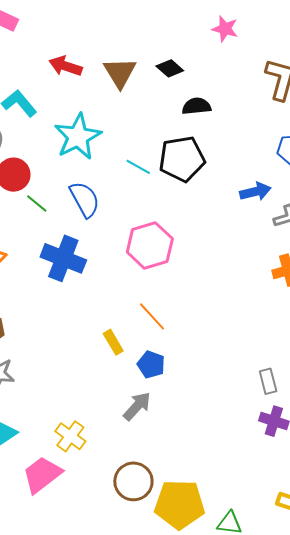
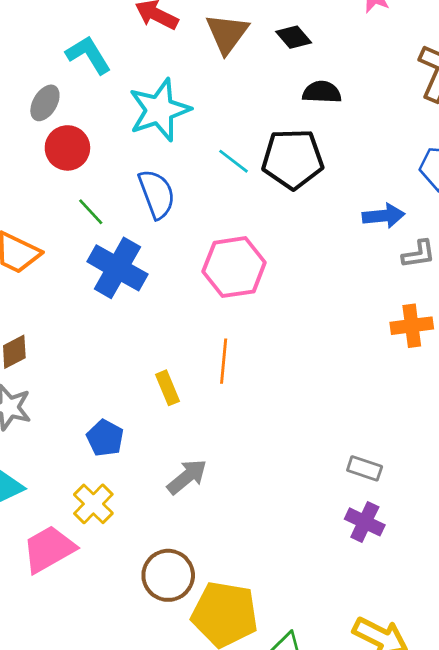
green line: (37, 204) -> (91, 212), moved
orange line: (152, 316) -> (224, 361), turned 40
blue pentagon: (151, 365) -> (105, 438), moved
gray rectangle: (268, 381) -> (365, 468), turned -65

